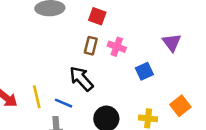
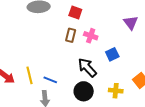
purple triangle: (172, 42) -> (131, 23), moved
black arrow: (81, 79) -> (87, 68), moved

